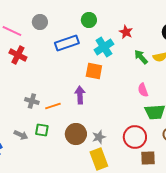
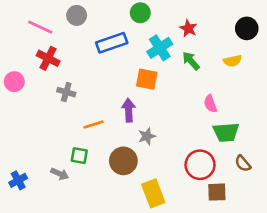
green arrow: (141, 57) -> (191, 61), moved
gray cross: (32, 101) -> (66, 92), moved
gray arrow: (21, 135) -> (60, 174), moved
gray star: (99, 137) -> (147, 136), moved

